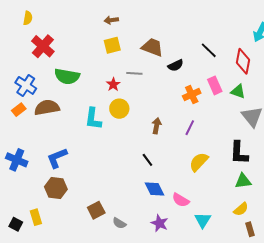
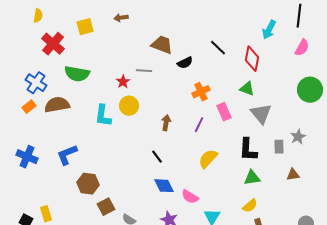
yellow square: (112, 45) -> (85, 27), moved
pink rectangle: (215, 85) -> (224, 112), moved
brown hexagon: (56, 188) -> (88, 184), moved

